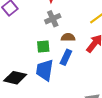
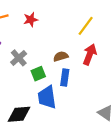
gray cross: (53, 19) -> (19, 58), moved

